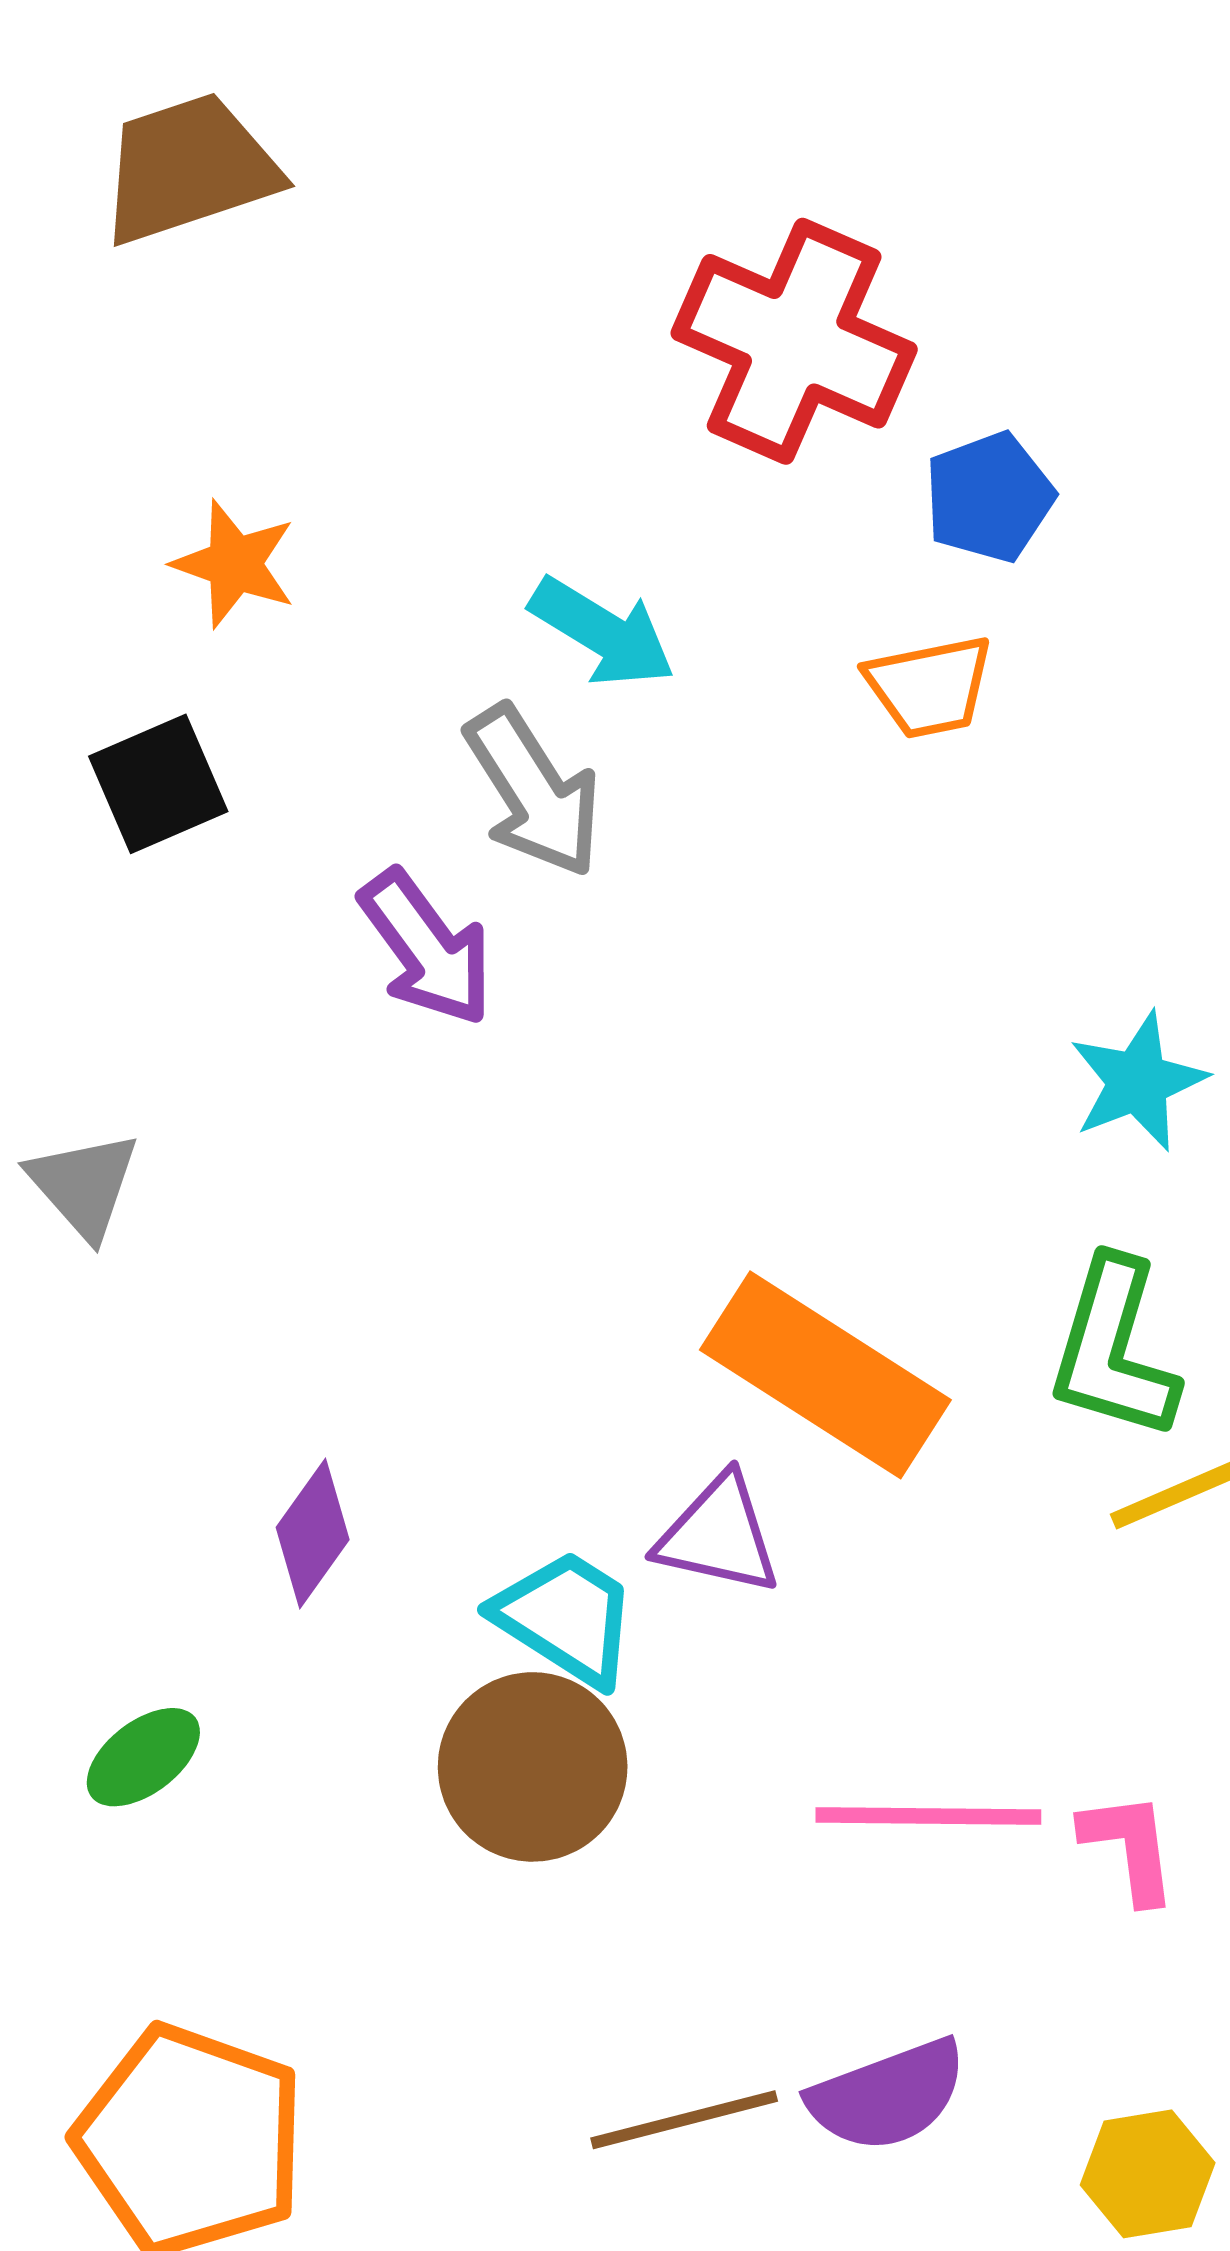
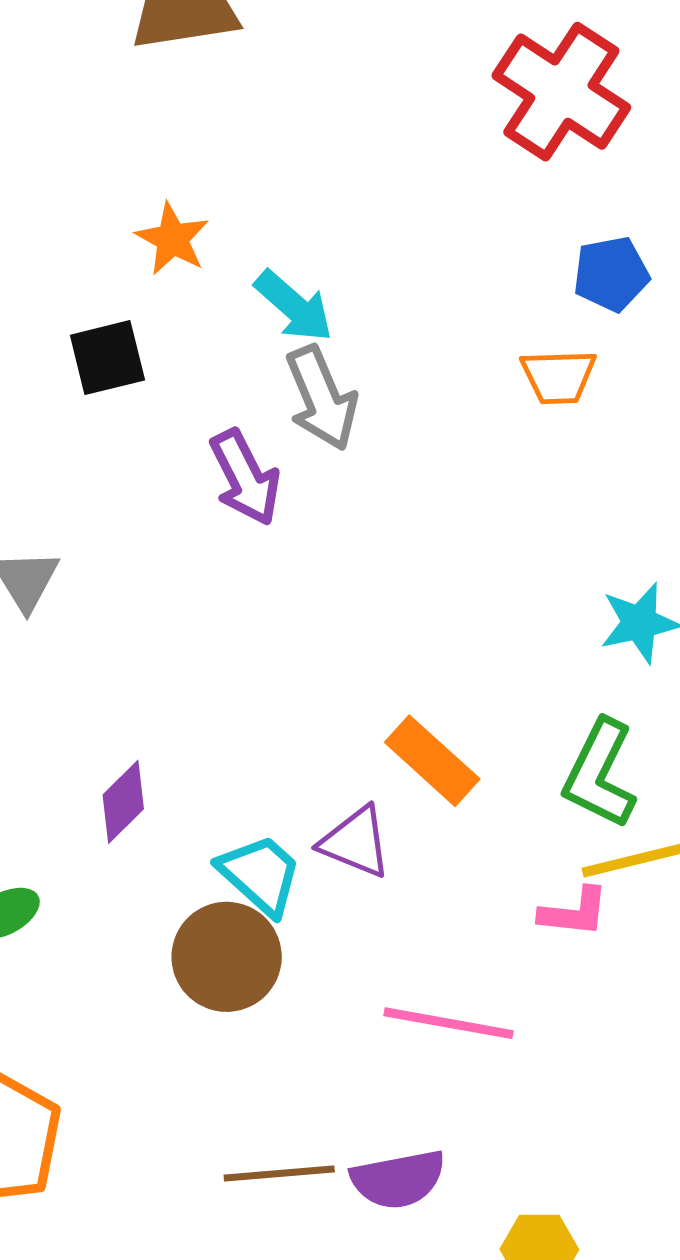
red cross: (794, 341) -> (561, 92), moved
cyan arrow: (602, 632) -> (294, 306), moved
orange rectangle: (825, 1375) -> (432, 761), size x0.7
pink L-shape: (1129, 1847) -> (574, 912), moved, turned 94

